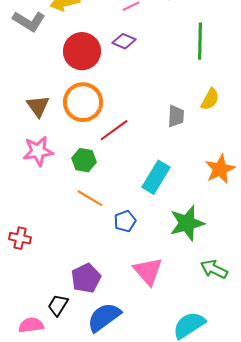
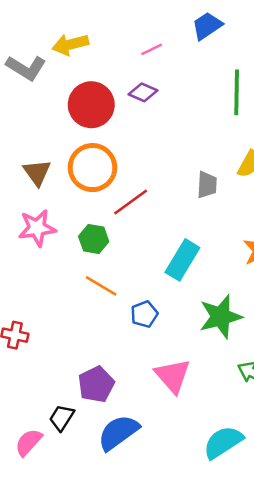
pink semicircle: (31, 325) -> (28, 442), turned -40

